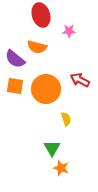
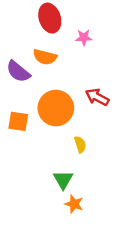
orange square: (15, 86) -> (18, 121), moved

